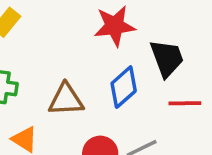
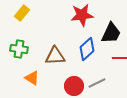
black trapezoid: (167, 58) -> (111, 33), turned 45

